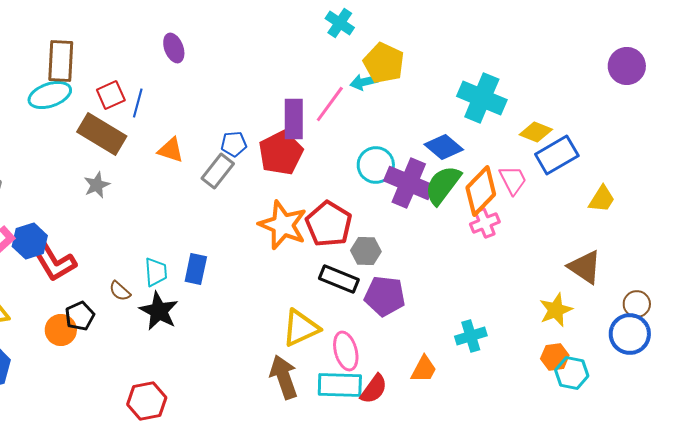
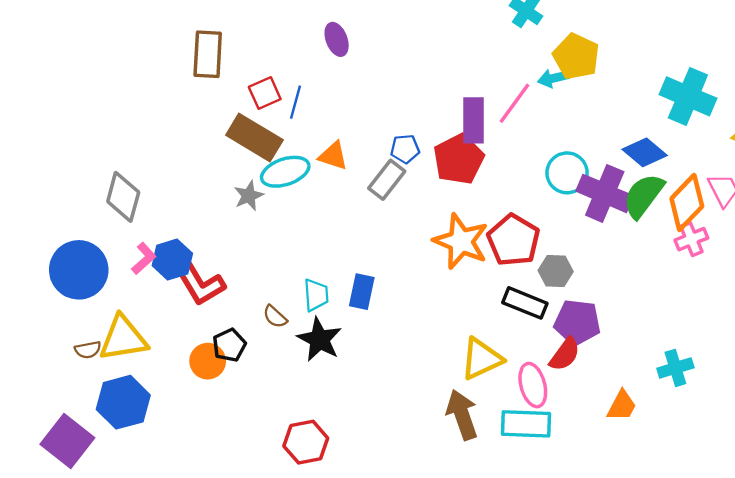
cyan ellipse: (50, 95) -> (285, 172), moved
red semicircle: (374, 389) -> (565, 354), moved

